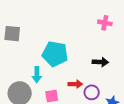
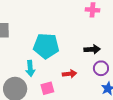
purple circle: (92, 92) -> (101, 68), moved

